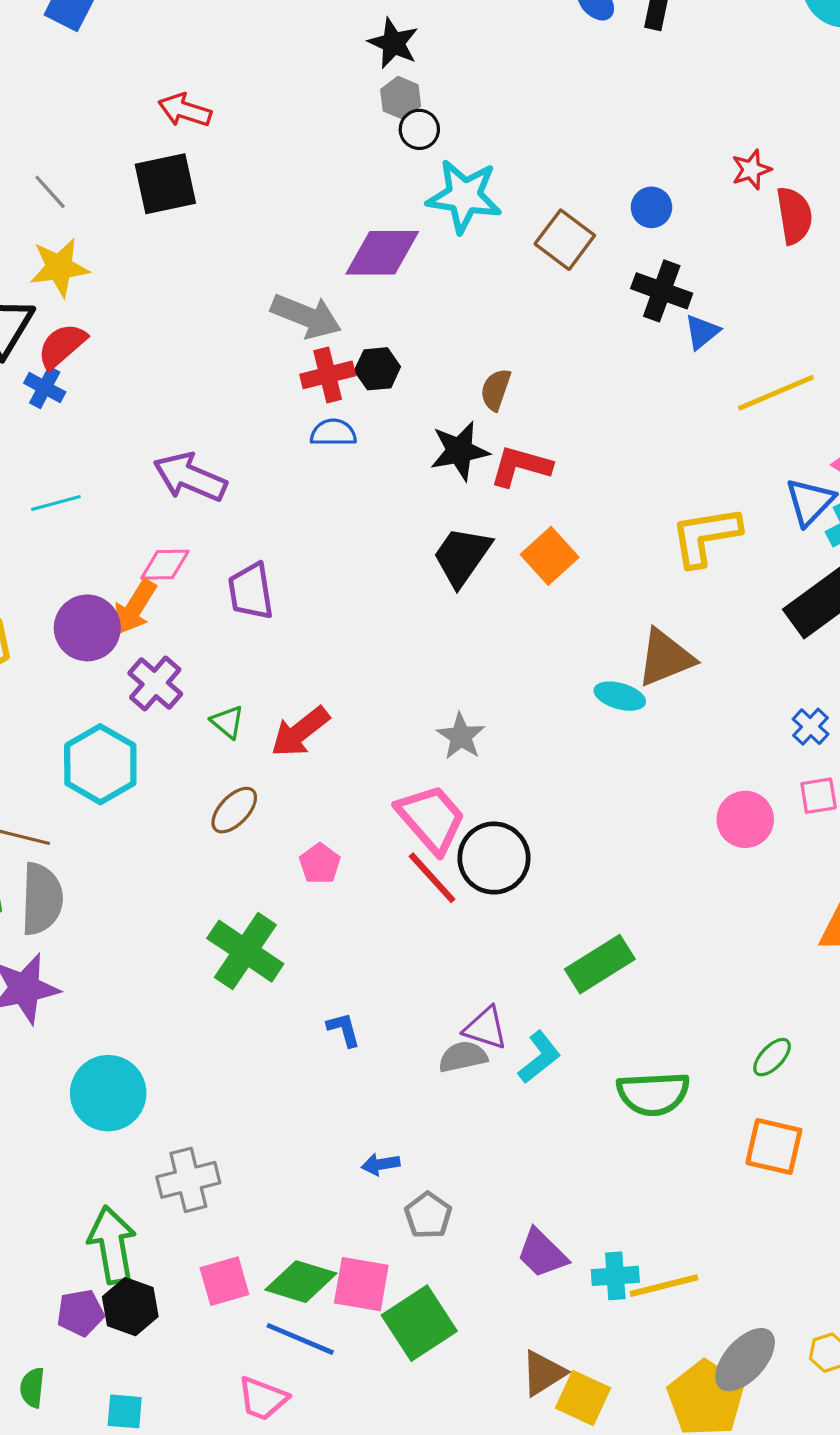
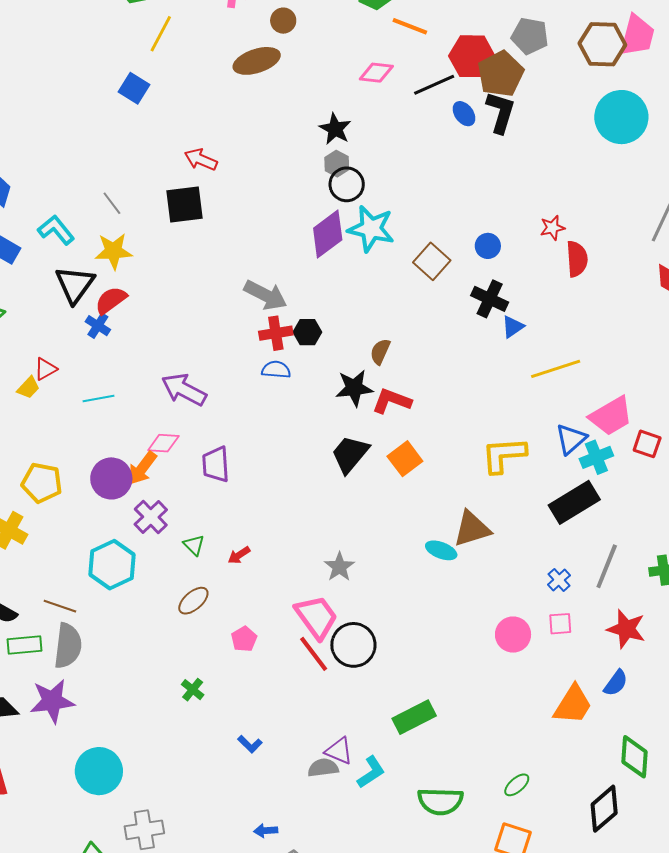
black circle: (419, 129) -> (347, 184), size x1.4
purple diamond: (382, 253) -> (328, 234), moved, turned -42
red arrow: (300, 732) -> (239, 555), size x0.6
green cross: (245, 951) -> (193, 690), size x0.5
blue L-shape: (344, 1029) -> (250, 744), turned 145

